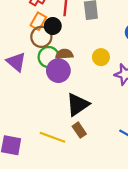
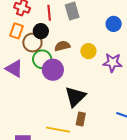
orange rectangle: (38, 21) -> (16, 31), moved
brown semicircle: (64, 54) -> (62, 46), moved
brown rectangle: (79, 130) -> (81, 119), turned 56

